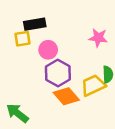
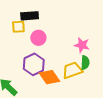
pink star: (98, 38) -> (82, 45), moved
purple hexagon: (58, 73) -> (34, 64), moved

